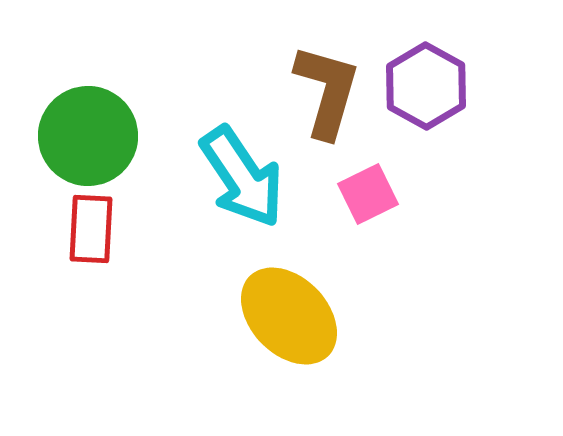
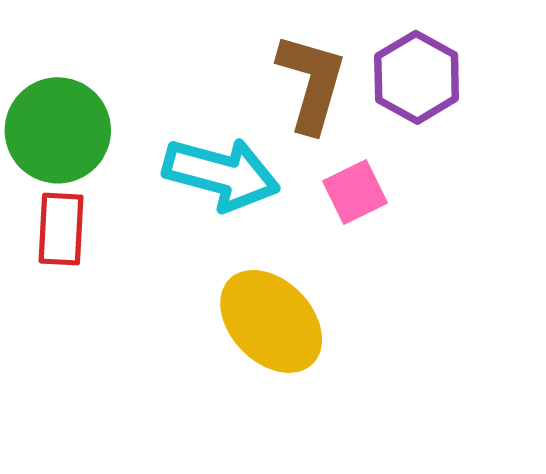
cyan arrow: (242, 177) -> (221, 174), turned -41

